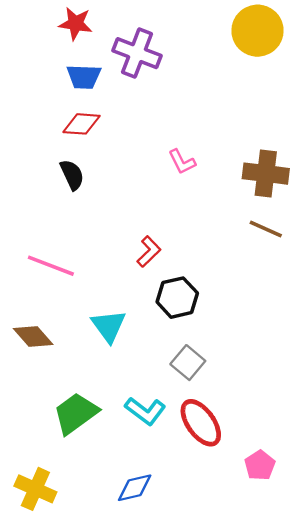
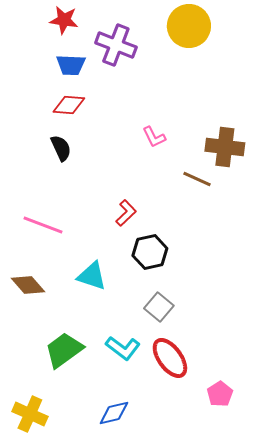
yellow circle: (257, 31) -> (189, 26), moved
brown line: (266, 229) -> (197, 179), moved
cyan triangle: (109, 326) -> (92, 276), turned -36

